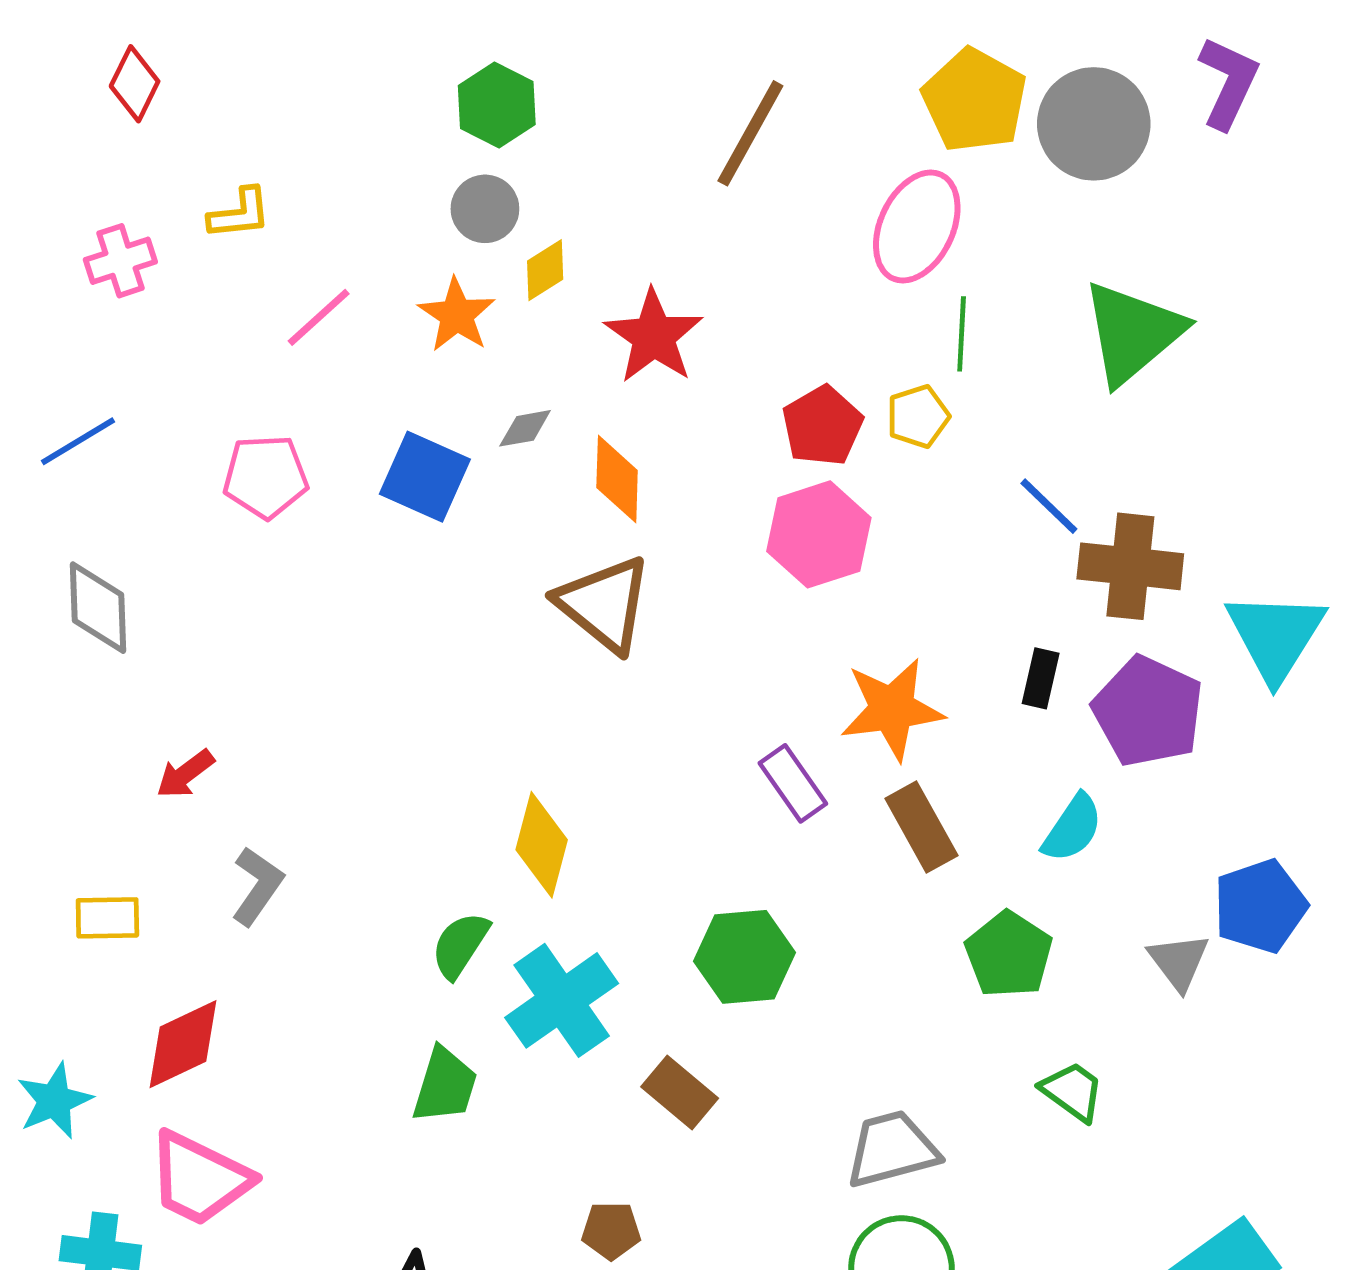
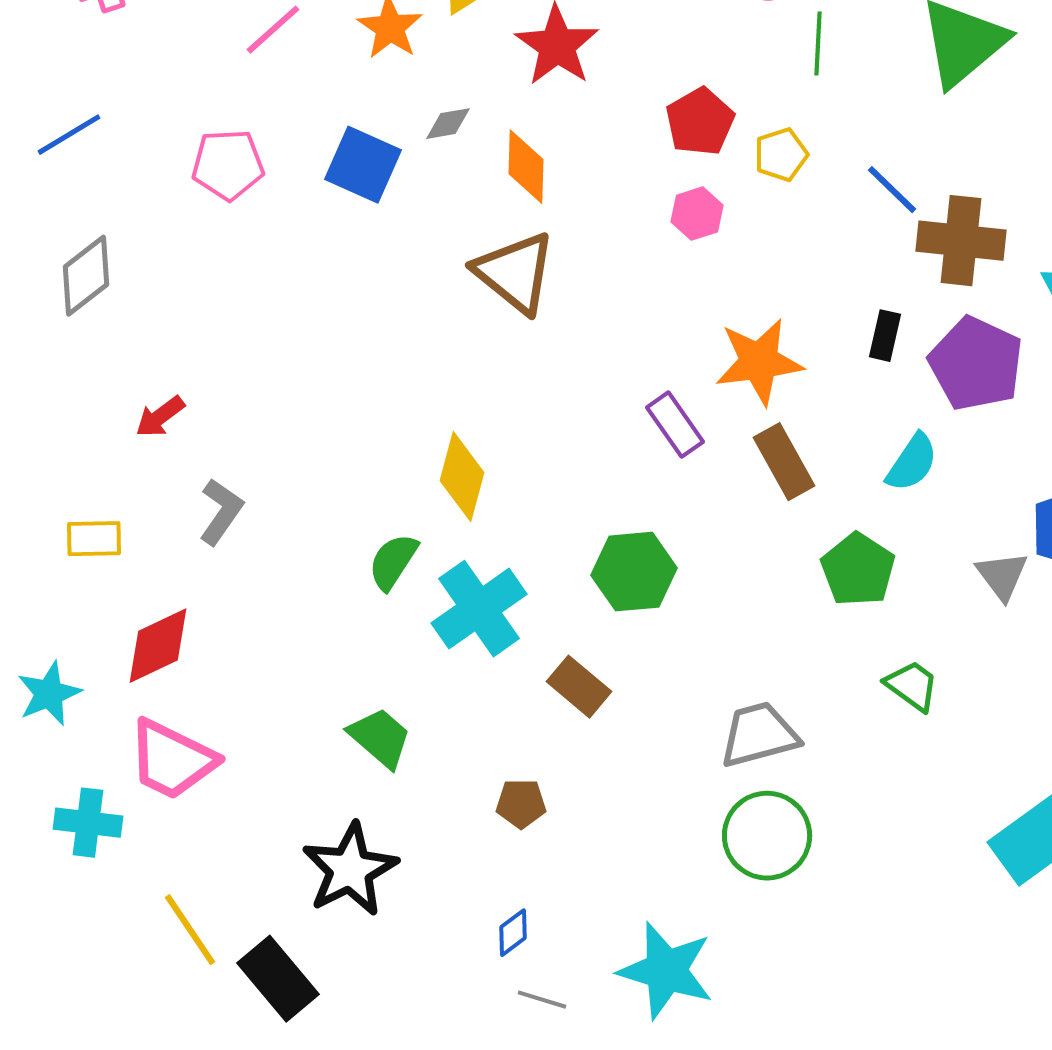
yellow pentagon: (918, 416) -> (781, 155), moved
pink hexagon: (819, 534) -> (697, 214), size x0.6
gray diamond: (98, 608) -> (86, 276), turned 54
green trapezoid: (445, 1085) -> (380, 738), moved, turned -66

